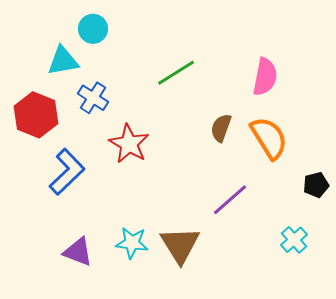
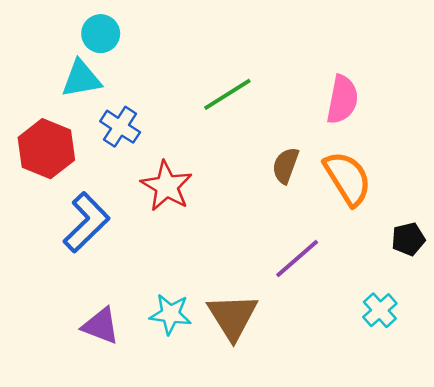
cyan circle: (93, 29) -> (101, 34), moved

